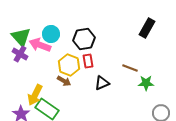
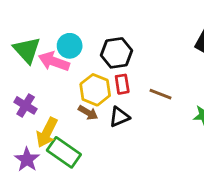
purple cross: (20, 54) -> (26, 105), moved
brown line: (130, 68) -> (161, 94), moved
black triangle: (102, 83) -> (119, 117), moved

